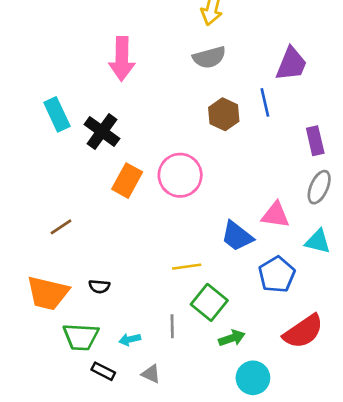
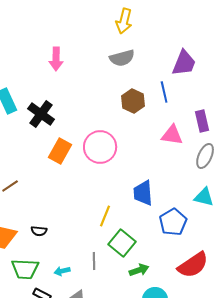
pink arrow: (122, 59) -> (56, 59), size x0.7
pink triangle: (275, 215) -> (172, 135), moved
blue trapezoid: (237, 236) -> (143, 193), turned 48
yellow line: (187, 267) -> (105, 216), turned -60

